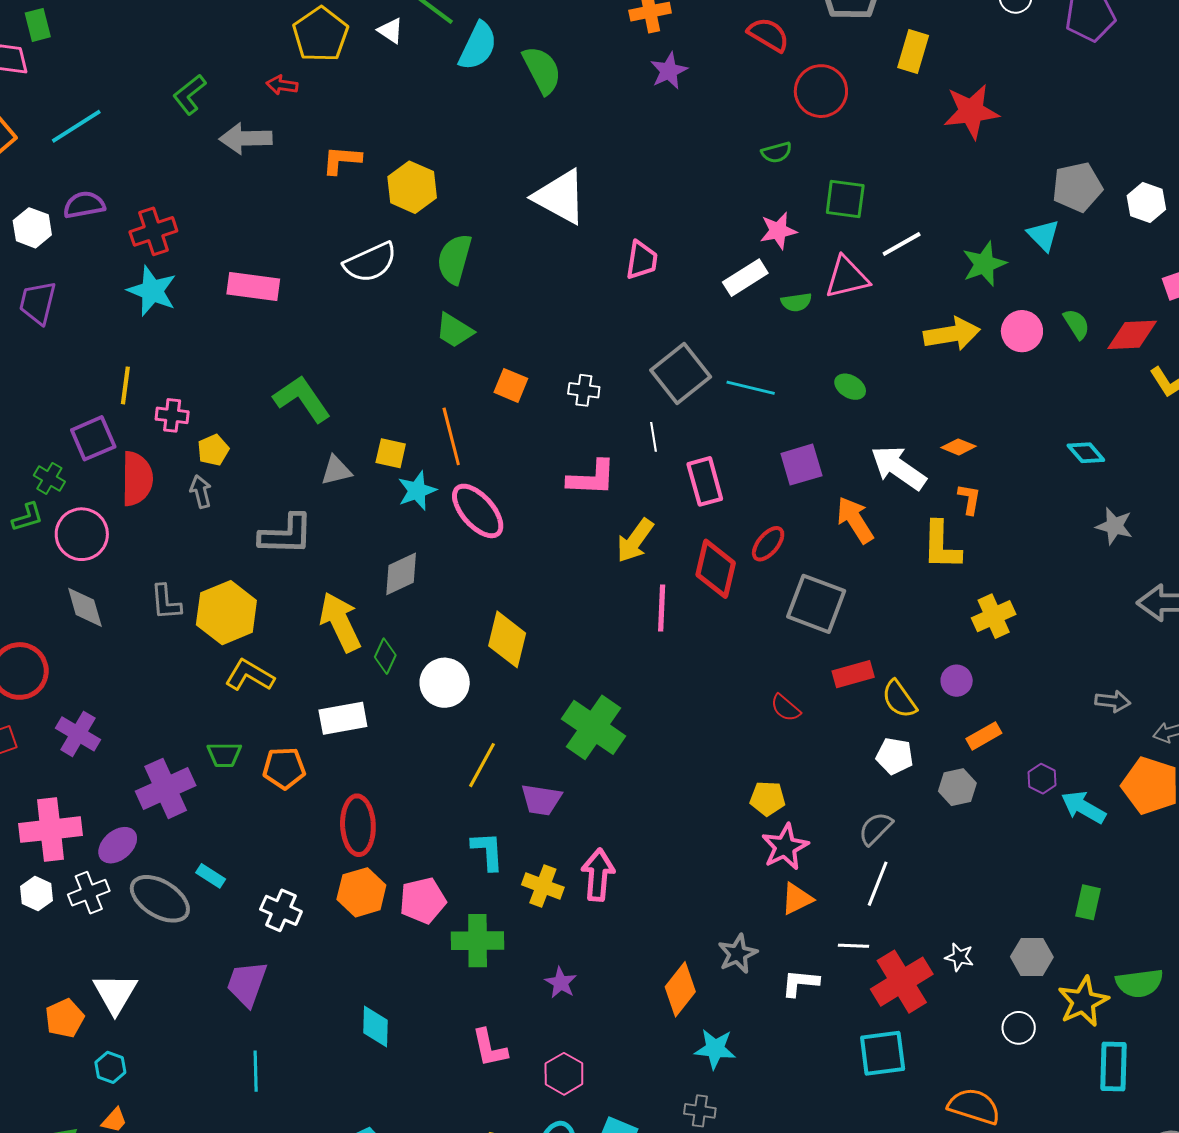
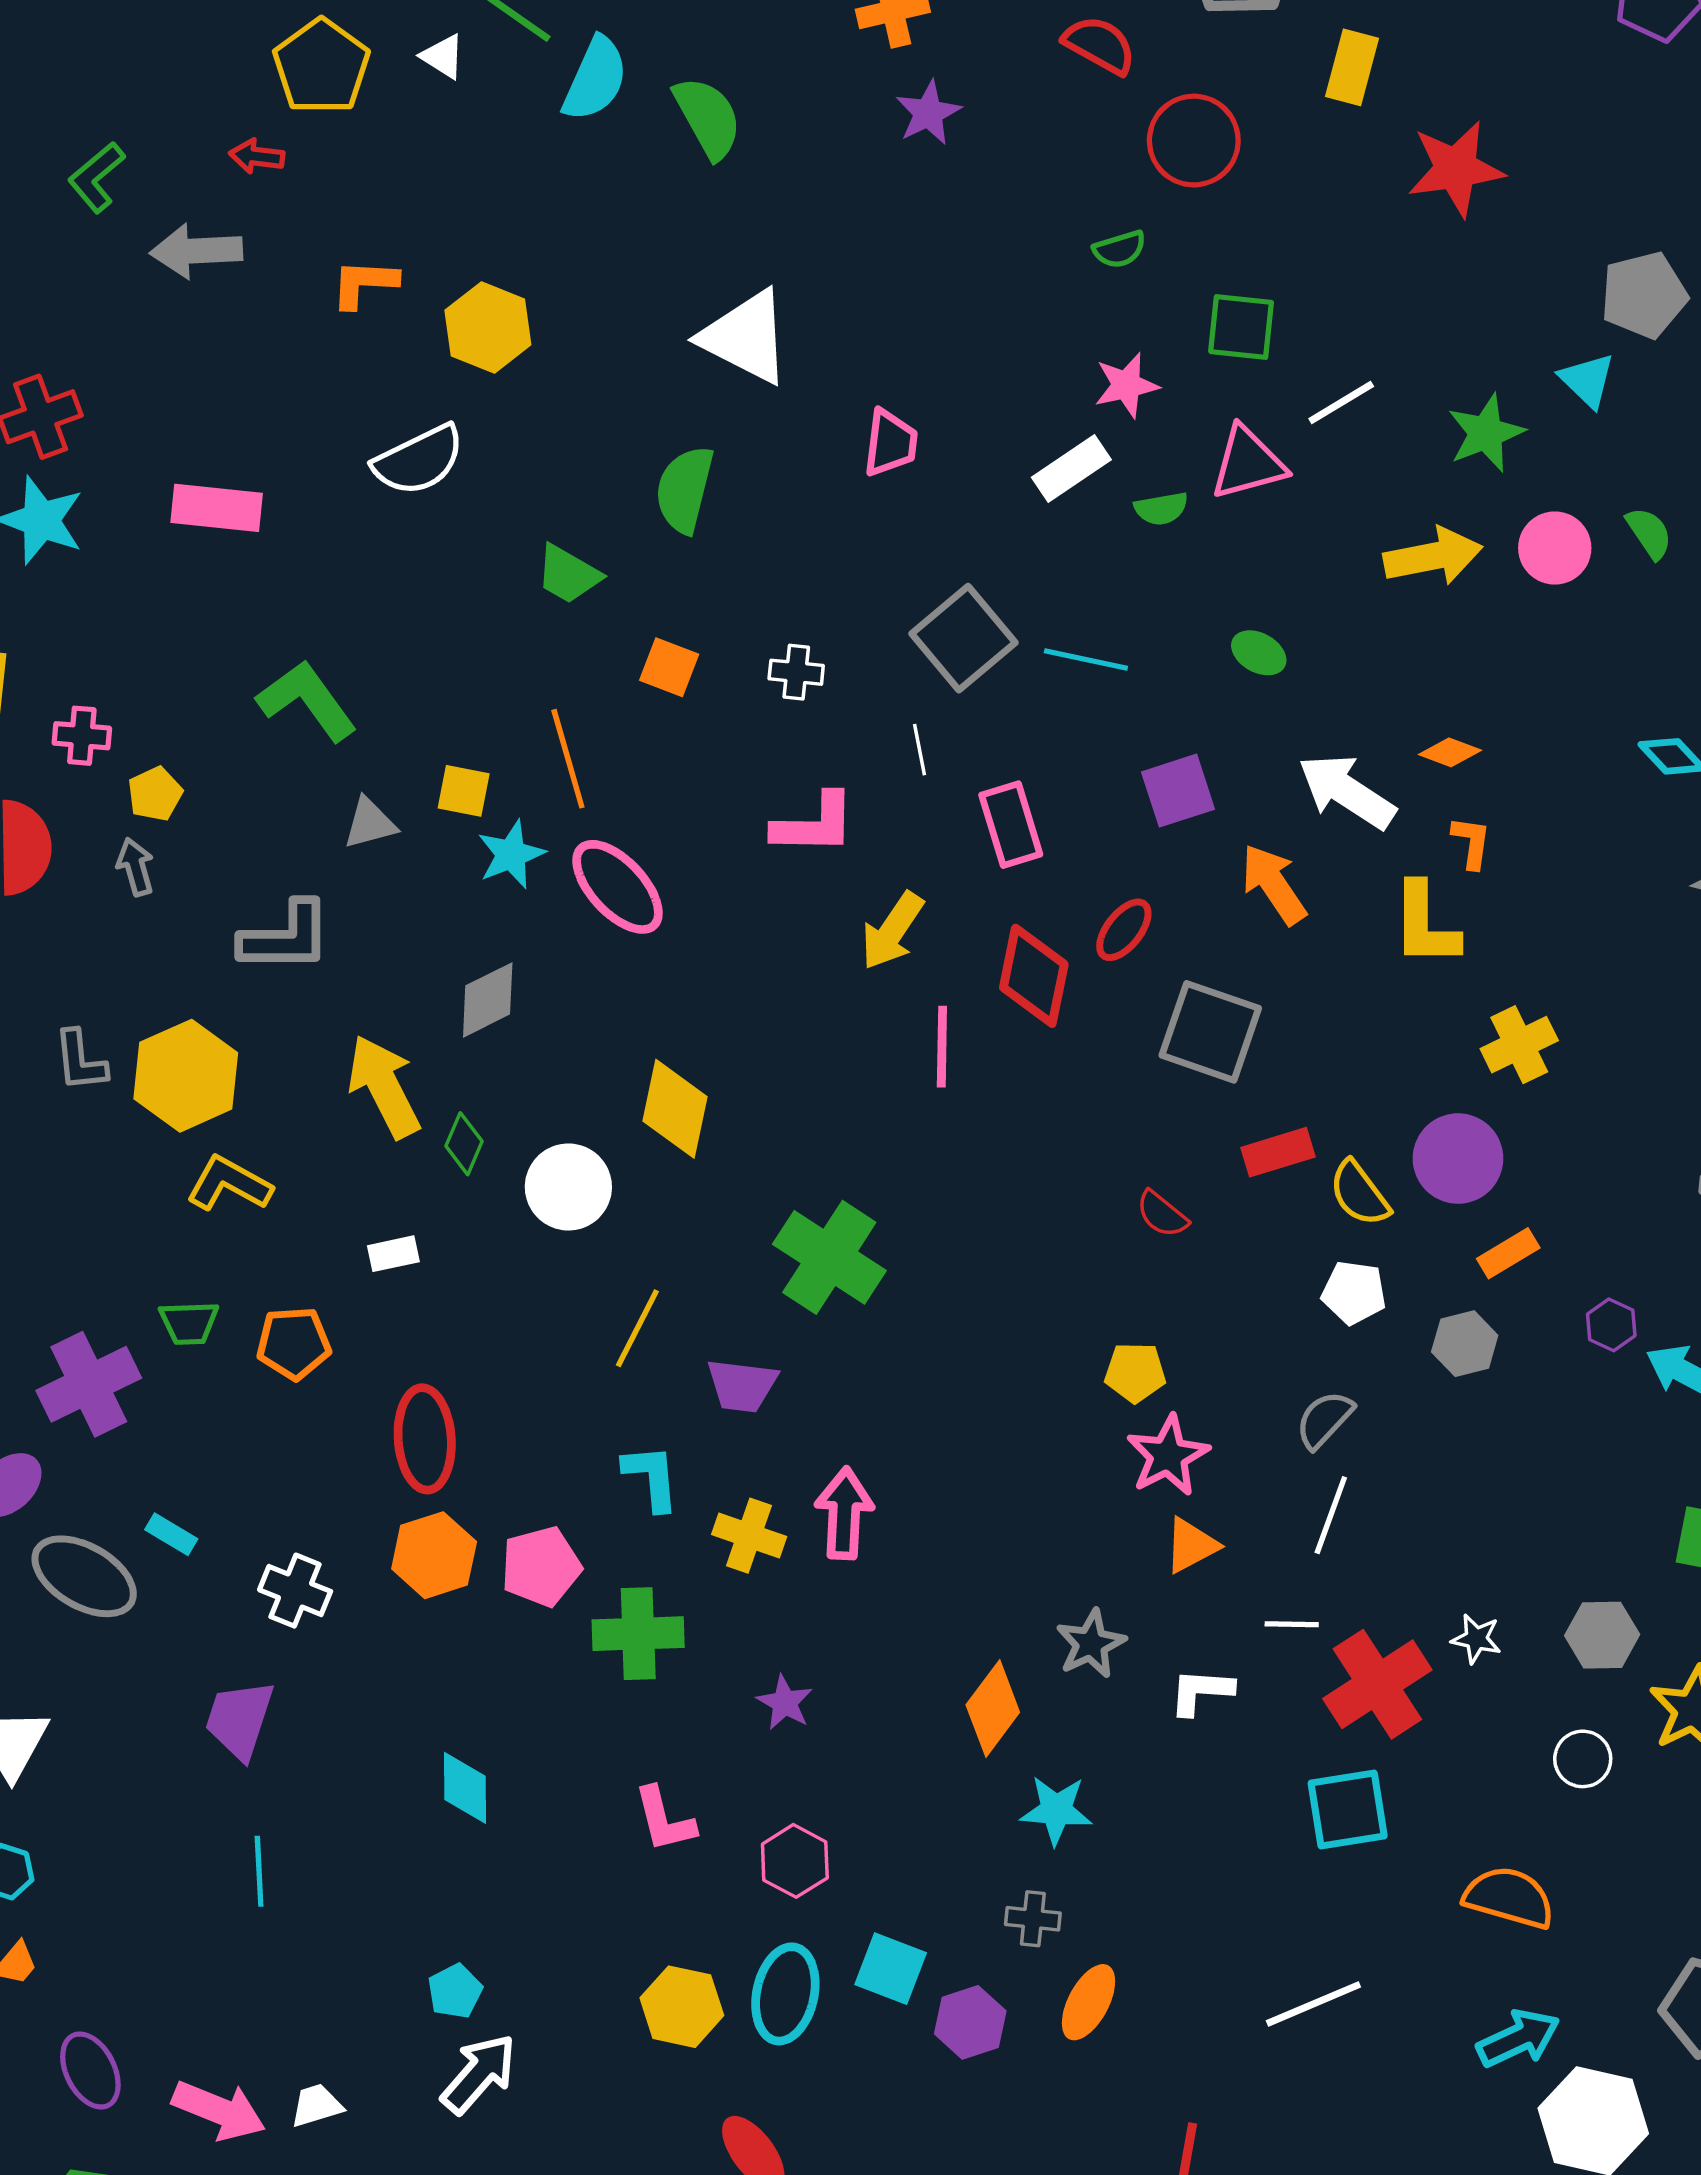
green semicircle: (454, 259) -> (685, 489), moved
purple circle: (957, 681) -> (1458, 1159), size x1.6
white rectangle: (343, 718) -> (393, 1254), size x0.6

